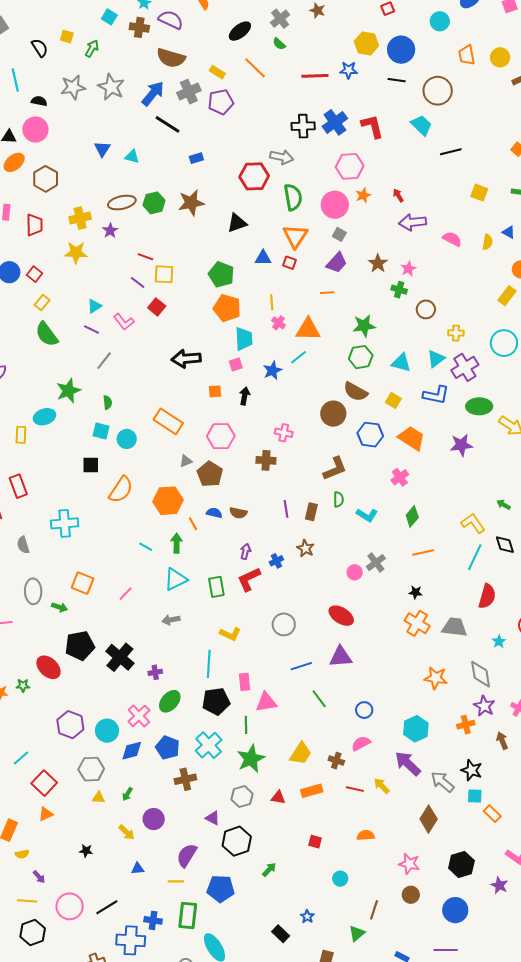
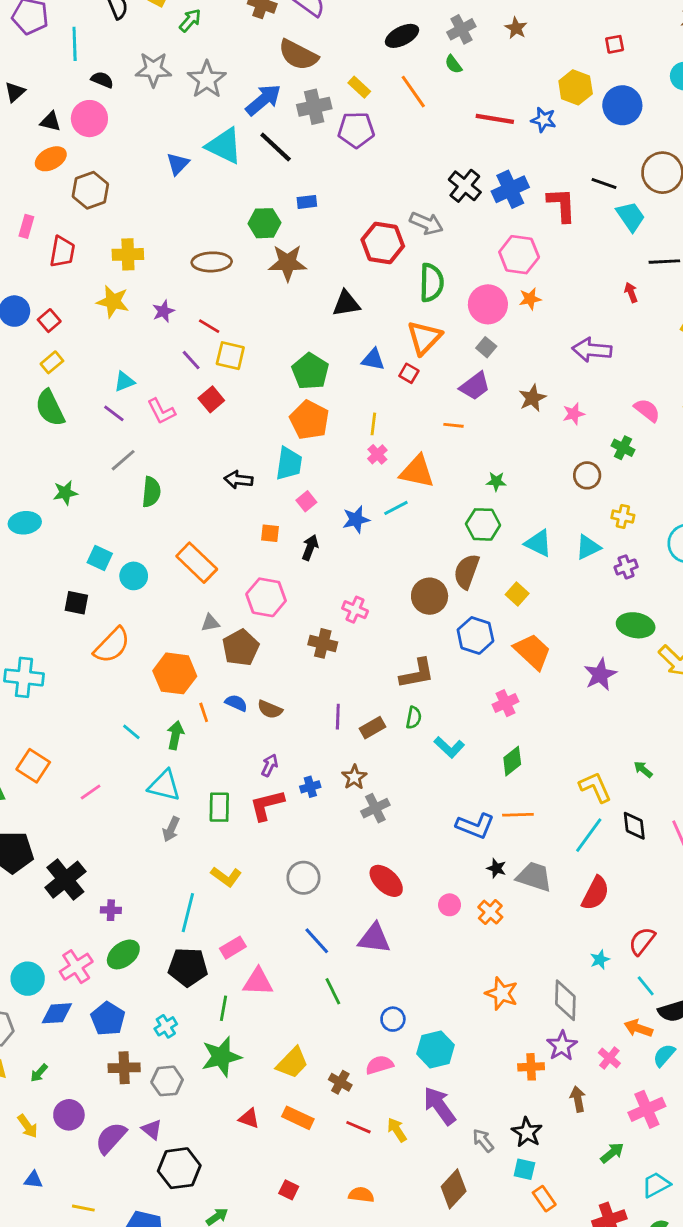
black line: (397, 80) -> (604, 184), moved
black cross: (303, 126) -> (465, 186), turned 30
cyan triangle: (132, 156) -> (224, 146), moved, size x1.8
red arrow: (398, 195) -> (631, 292), moved
brown ellipse: (122, 203) -> (212, 262), moved
green hexagon: (154, 203) -> (265, 223), moved
purple star: (110, 231) -> (163, 311), moved
pink semicircle: (452, 239) -> (647, 410), moved
green cross: (399, 290) -> (623, 448), moved
green star: (364, 326) -> (496, 481), size x0.6
cyan trapezoid: (244, 339) -> (289, 464), moved
black arrow: (186, 359) -> (239, 480), size x0.7
pink square: (236, 365) -> (306, 501), turned -32
purple cross: (465, 367) -> (626, 567), size x0.6
green star: (68, 391) -> (65, 493), size x0.7
brown semicircle: (356, 392) -> (467, 571), turned 70
blue L-shape: (436, 395) -> (475, 826), moved
green semicircle: (108, 402) -> (151, 492), moved, size x1.5
purple star: (461, 445) -> (600, 675), turned -30
brown rectangle: (311, 512) -> (372, 728), turned 36
gray cross: (376, 563) -> (375, 808), moved
pink circle: (355, 572) -> (450, 905), moved
cyan triangle: (176, 579) -> (164, 786), turned 30
gray arrow: (171, 620) -> (171, 829), moved, turned -66
orange cross: (417, 623) -> (490, 912), size x0.7
gray trapezoid: (455, 627) -> (534, 877), moved
blue line: (301, 666) -> (317, 941), turned 55
pink rectangle: (244, 682) -> (233, 948), turned 54
cyan hexagon: (416, 729) -> (436, 1049), moved
cyan cross: (209, 745) -> (166, 1026), size x0.6
gray arrow: (442, 782) -> (483, 1140), size x0.7
orange rectangle: (312, 791) -> (298, 1118), turned 30
gray hexagon: (242, 797) -> (167, 1081), moved
purple semicircle: (187, 855) -> (111, 1138), moved

